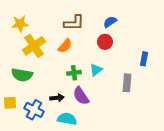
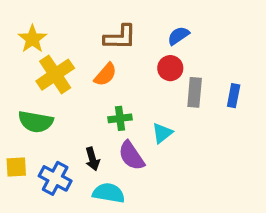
yellow star: (20, 24) -> (32, 39), turned -30
cyan triangle: (96, 70) -> (162, 133), moved
gray rectangle: (127, 83) -> (195, 92), moved
black arrow: (57, 98) -> (92, 159), turned 80

